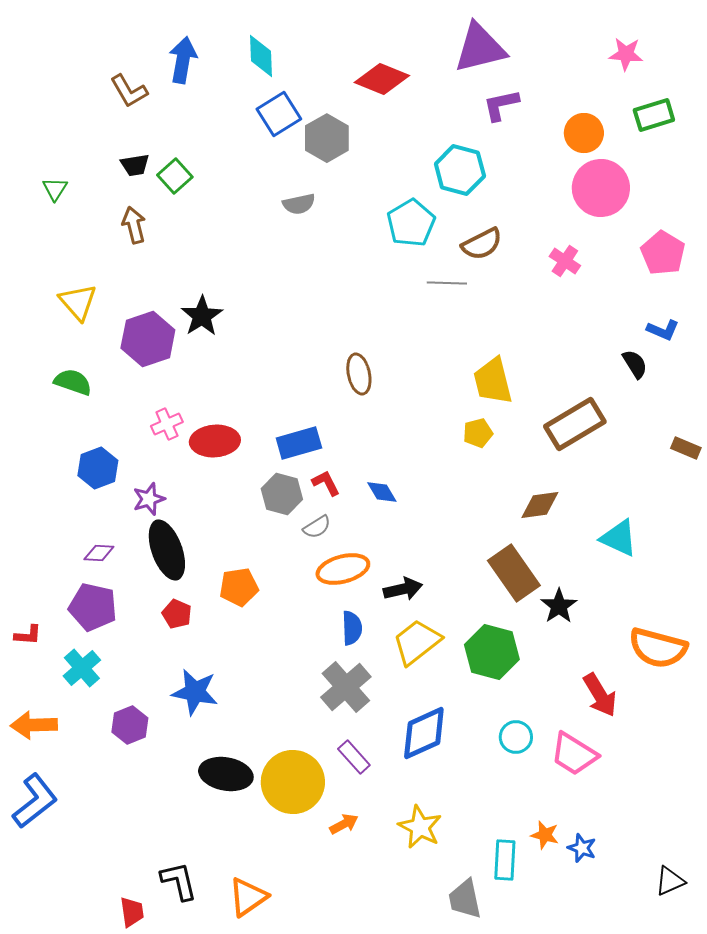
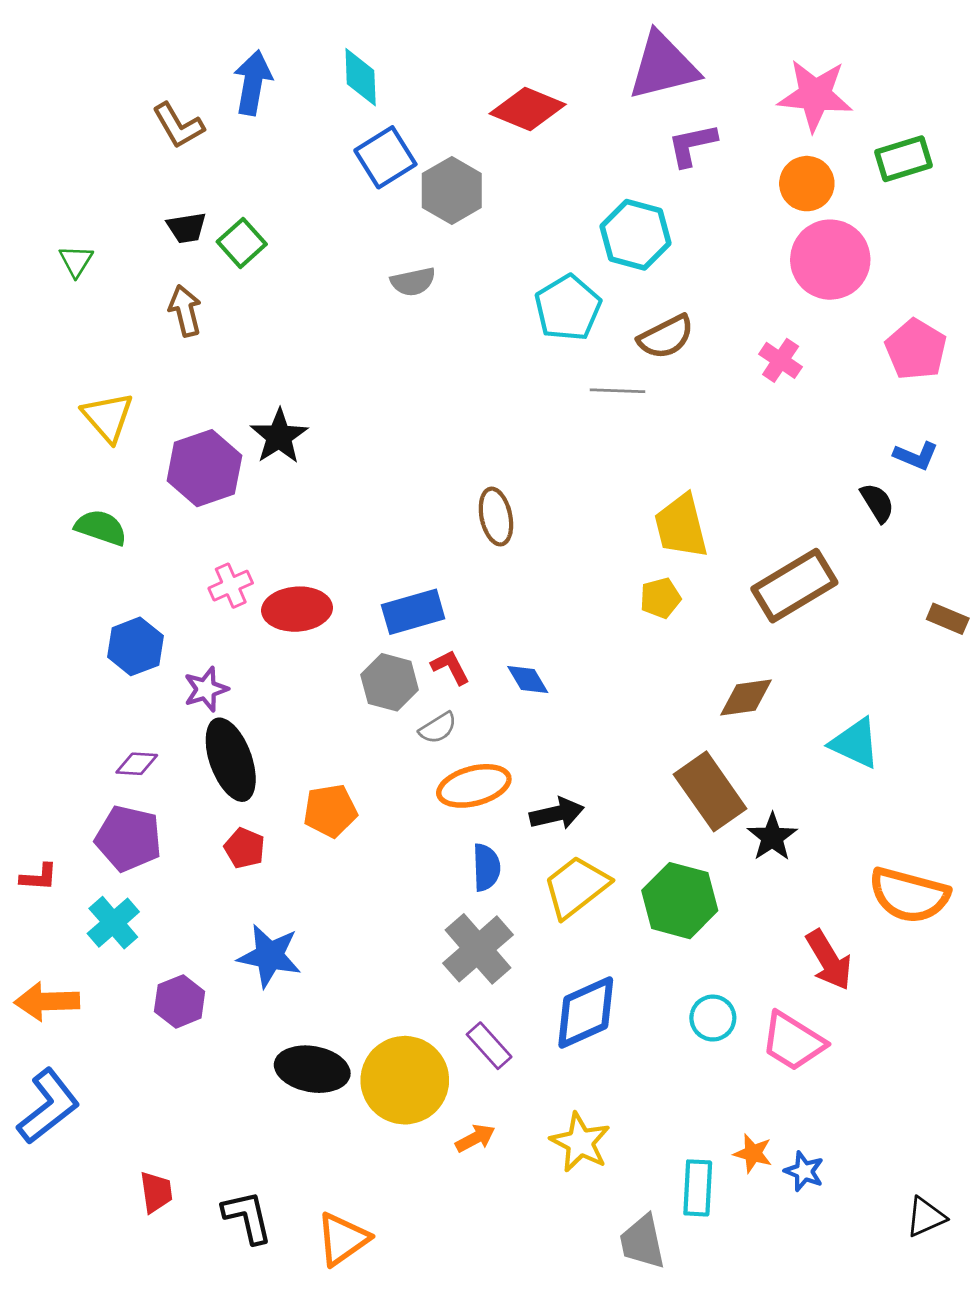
pink star: (626, 54) -> (815, 95), moved, size x1.6
red trapezoid: (132, 912) -> (156, 1192), moved

